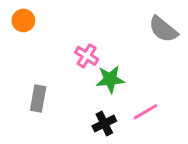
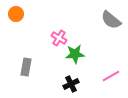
pink line: (146, 112) -> (111, 76), moved

